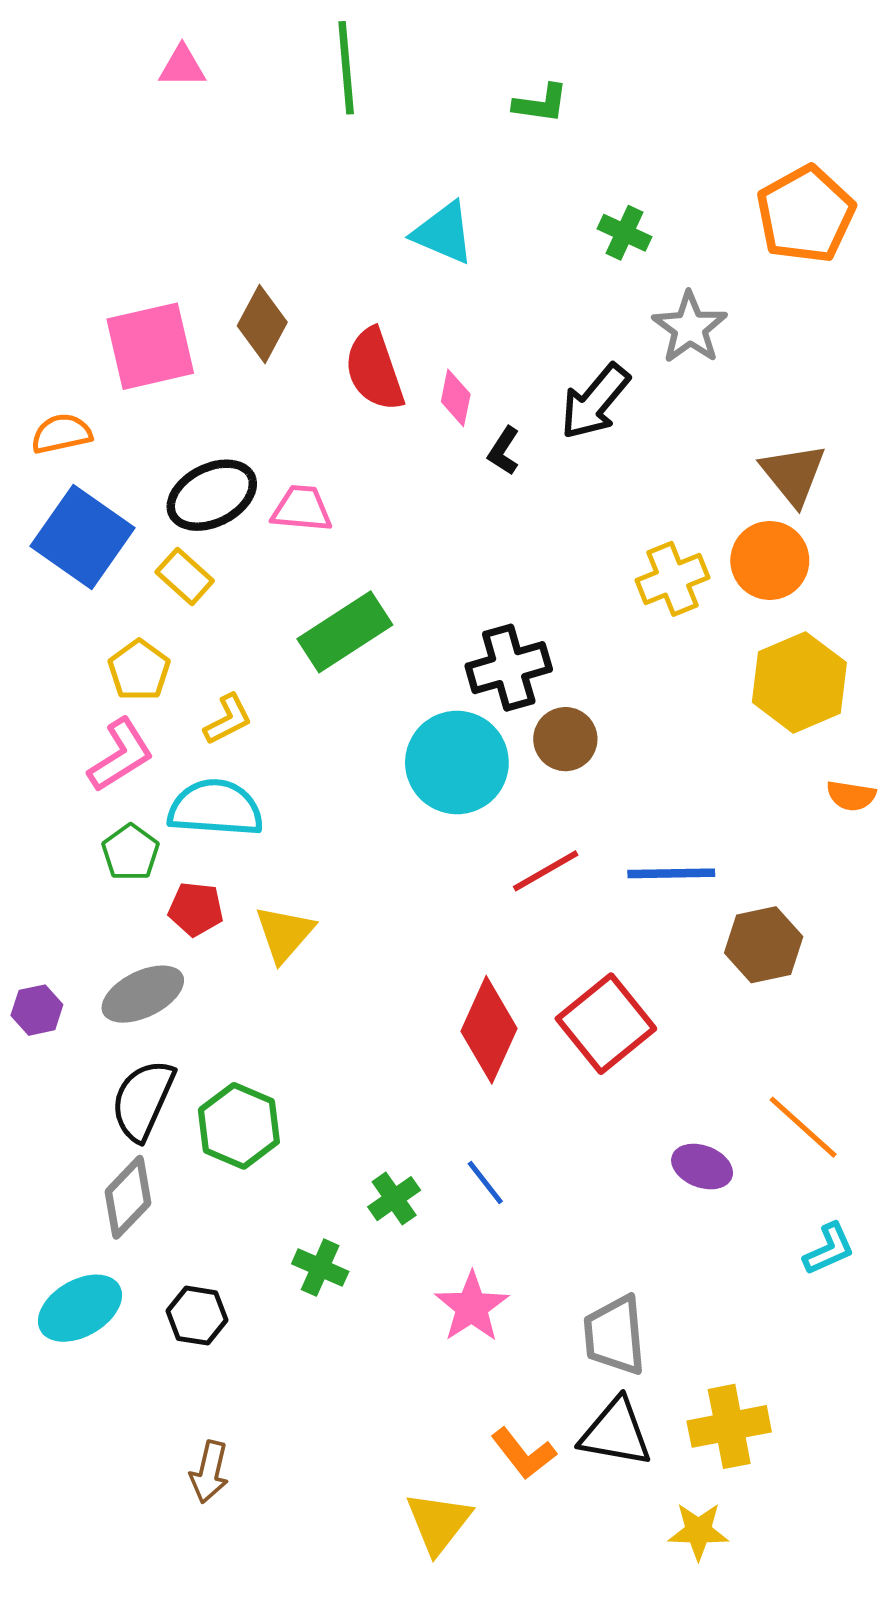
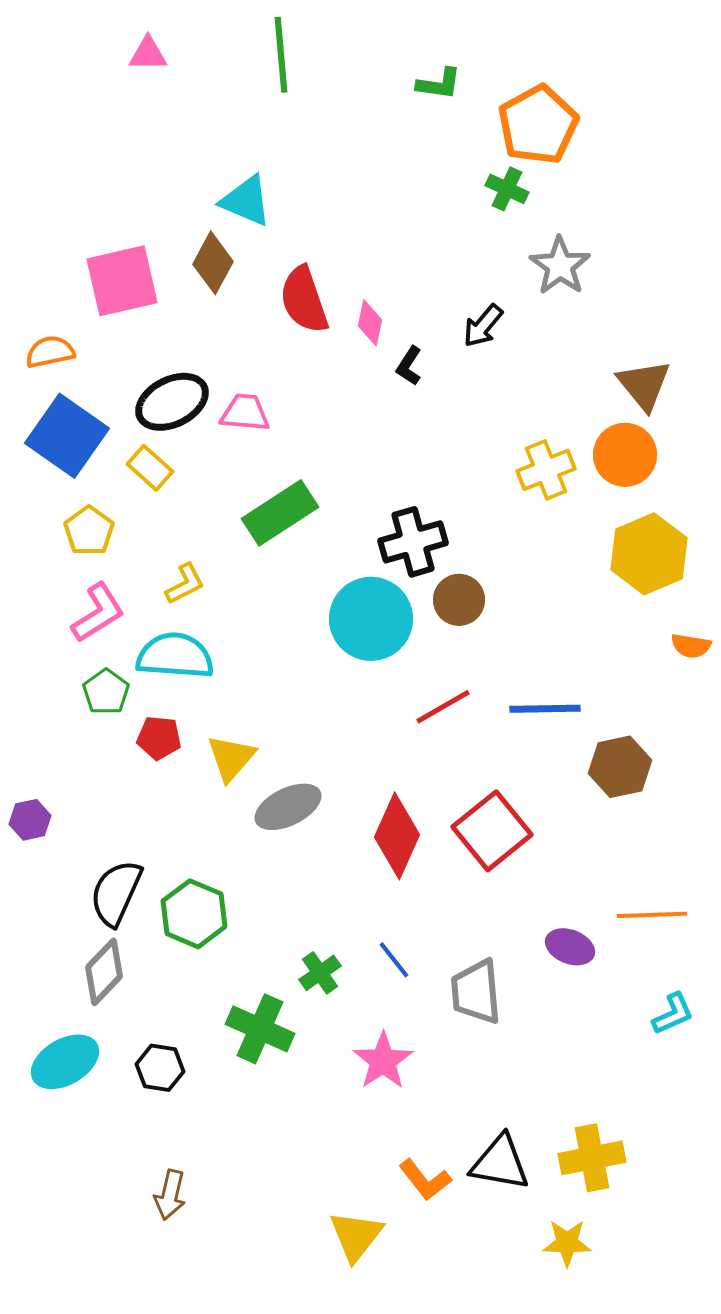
orange pentagon: (806, 214) -> (538, 125), moved
cyan triangle: (443, 233) -> (246, 201), moved
black arrow: (595, 402) -> (483, 326), size x0.7
yellow pentagon: (139, 670) -> (89, 531), moved
gray ellipse: (143, 994) -> (288, 807), moved
orange line: (803, 1127) -> (652, 915), turned -44
green cross: (320, 1268) -> (260, 1029), size x1.5
gray trapezoid: (615, 1335) -> (476, 992), moved

